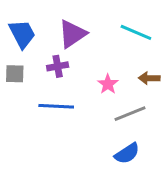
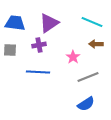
blue trapezoid: (22, 34) -> (15, 23), turned -55
brown arrow: (149, 78) -> (96, 44), moved

